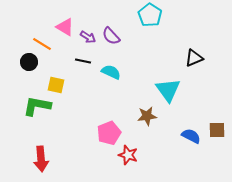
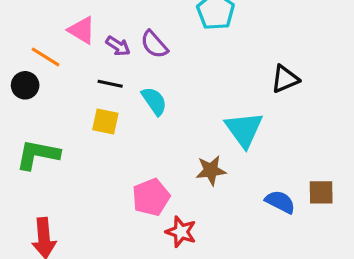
cyan semicircle: (111, 72) -> (154, 101), turned 30
yellow square: (56, 85) -> (105, 122), moved

